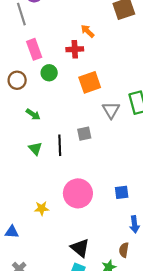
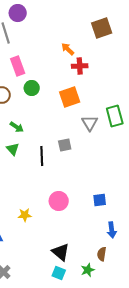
red cross: (75, 49) -> (80, 66), moved
green triangle: (35, 149) -> (13, 149), moved
pink circle: (78, 193) -> (59, 201), size x0.7

